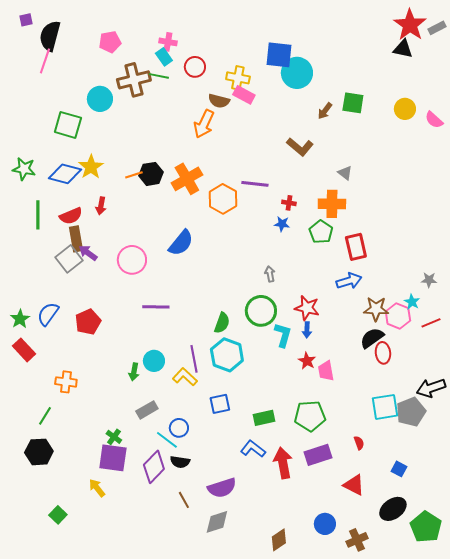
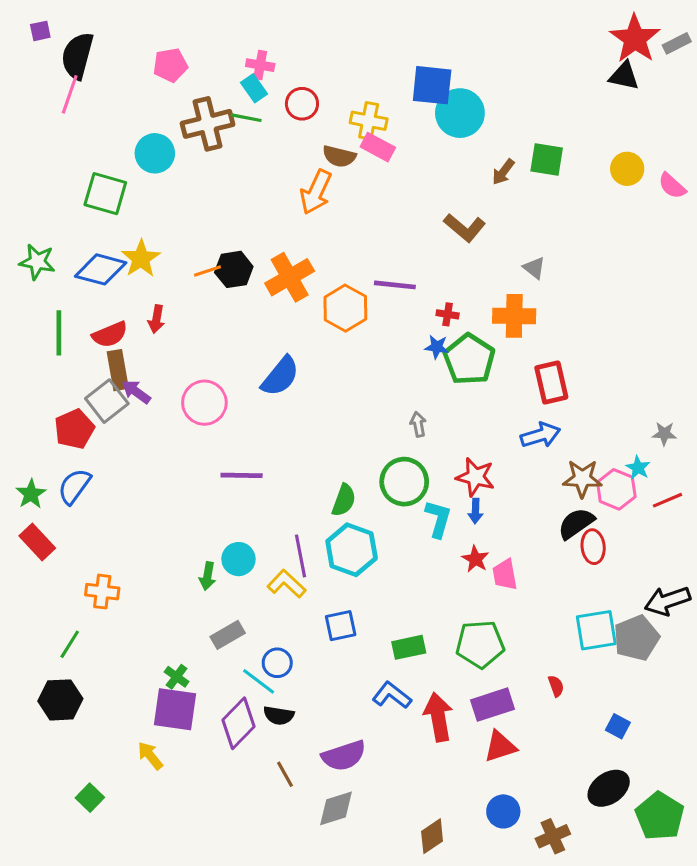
green pentagon: (321, 232) -> (469, 359), moved, size x1.4
red pentagon: (88, 322) -> (74, 429), moved
red triangle: (354, 485) -> (500, 746), moved, turned -45

